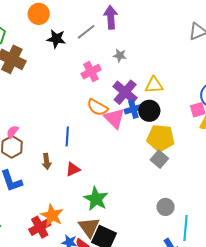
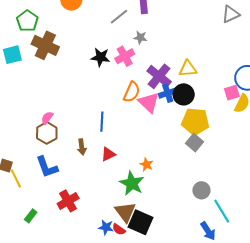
black star: (56, 39) -> (100, 57), moved
gray star: (120, 55) -> (140, 38), moved
orange semicircle: (97, 107) -> (132, 92), turned -95
orange star: (52, 215) -> (146, 165), moved, size x0.6
red cross: (40, 227) -> (68, 201), moved
cyan line: (185, 228) -> (222, 211), turned -35

